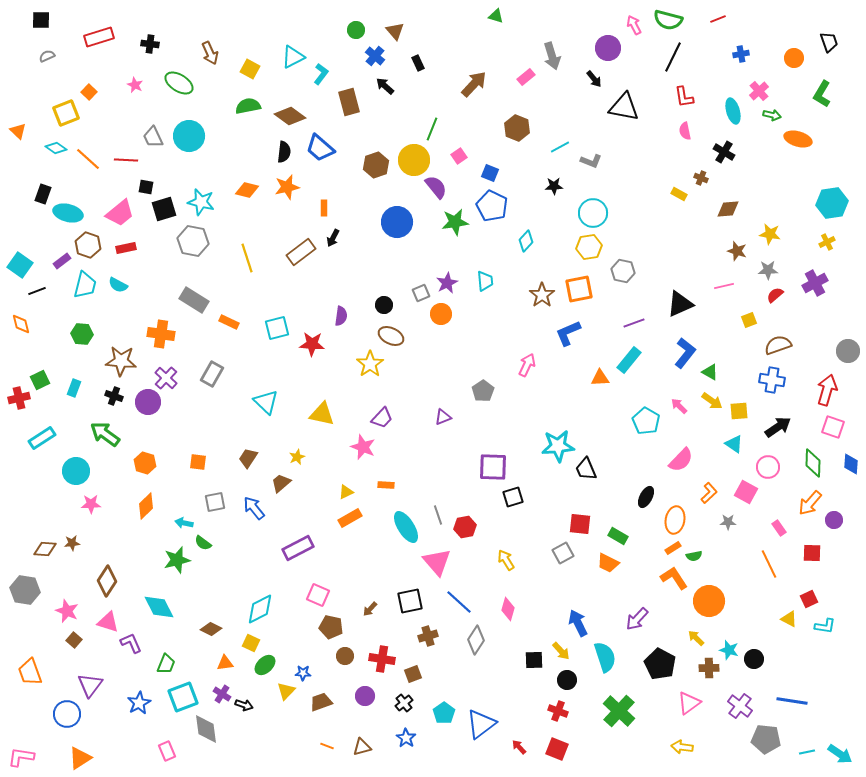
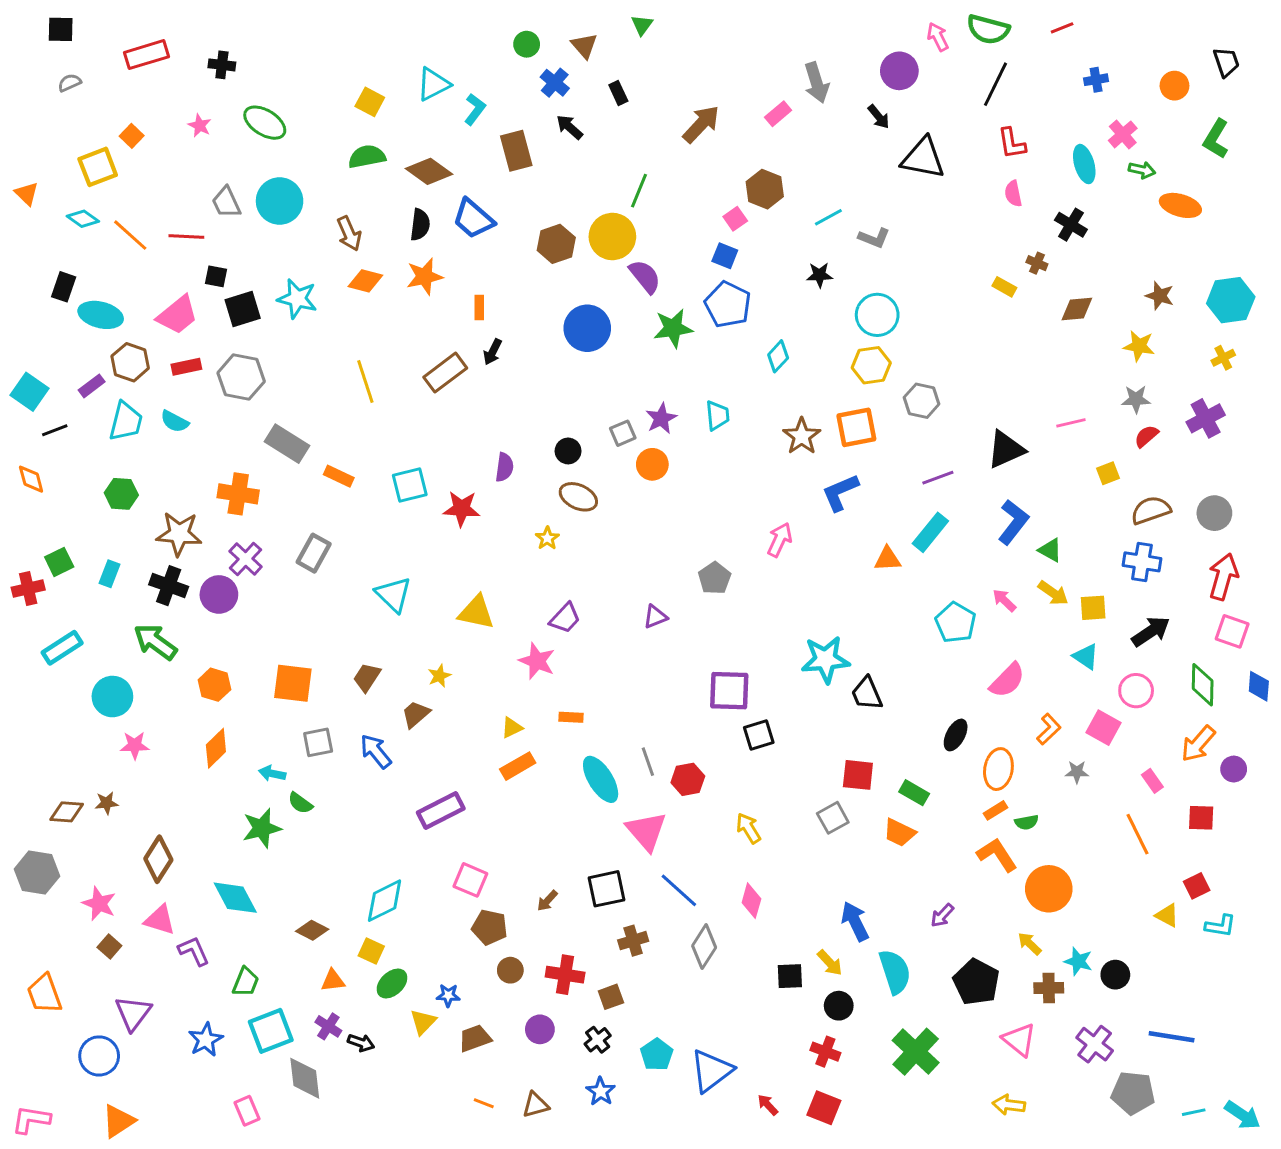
green triangle: (496, 16) -> (642, 25), moved, turned 49
brown arrow: (210, 53) -> (349, 234), moved
pink square: (459, 156) -> (735, 219), moved
gray hexagon: (193, 241) -> (241, 377), moved
brown star: (737, 251) -> (1160, 296), moved
gray circle: (848, 351) -> (1214, 513), moved
yellow star: (370, 364) -> (547, 538), size x0.6
black cross: (114, 396) -> (169, 586), size x1.4
orange square: (198, 462) -> (293, 683), size x1.6
purple arrow: (637, 619) -> (942, 915), size x0.7
pink triangle: (689, 703) -> (1019, 1040), turned -45

